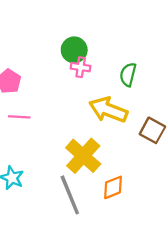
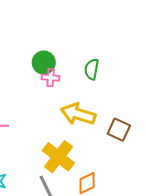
green semicircle: (128, 75) -> (92, 69), moved

